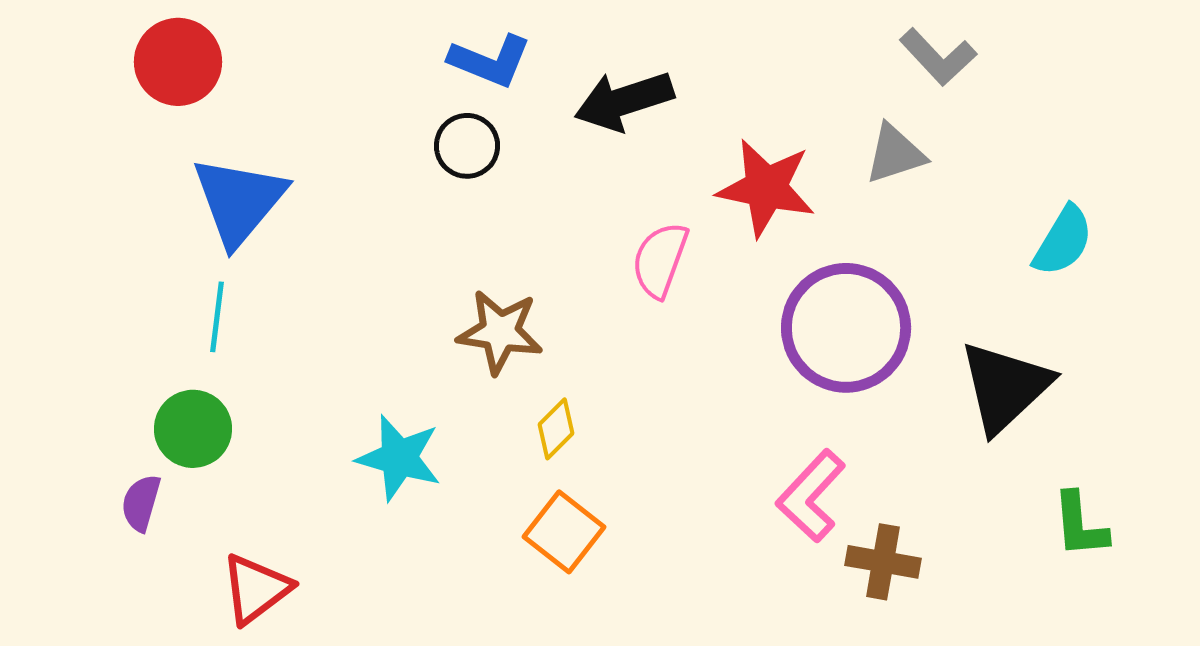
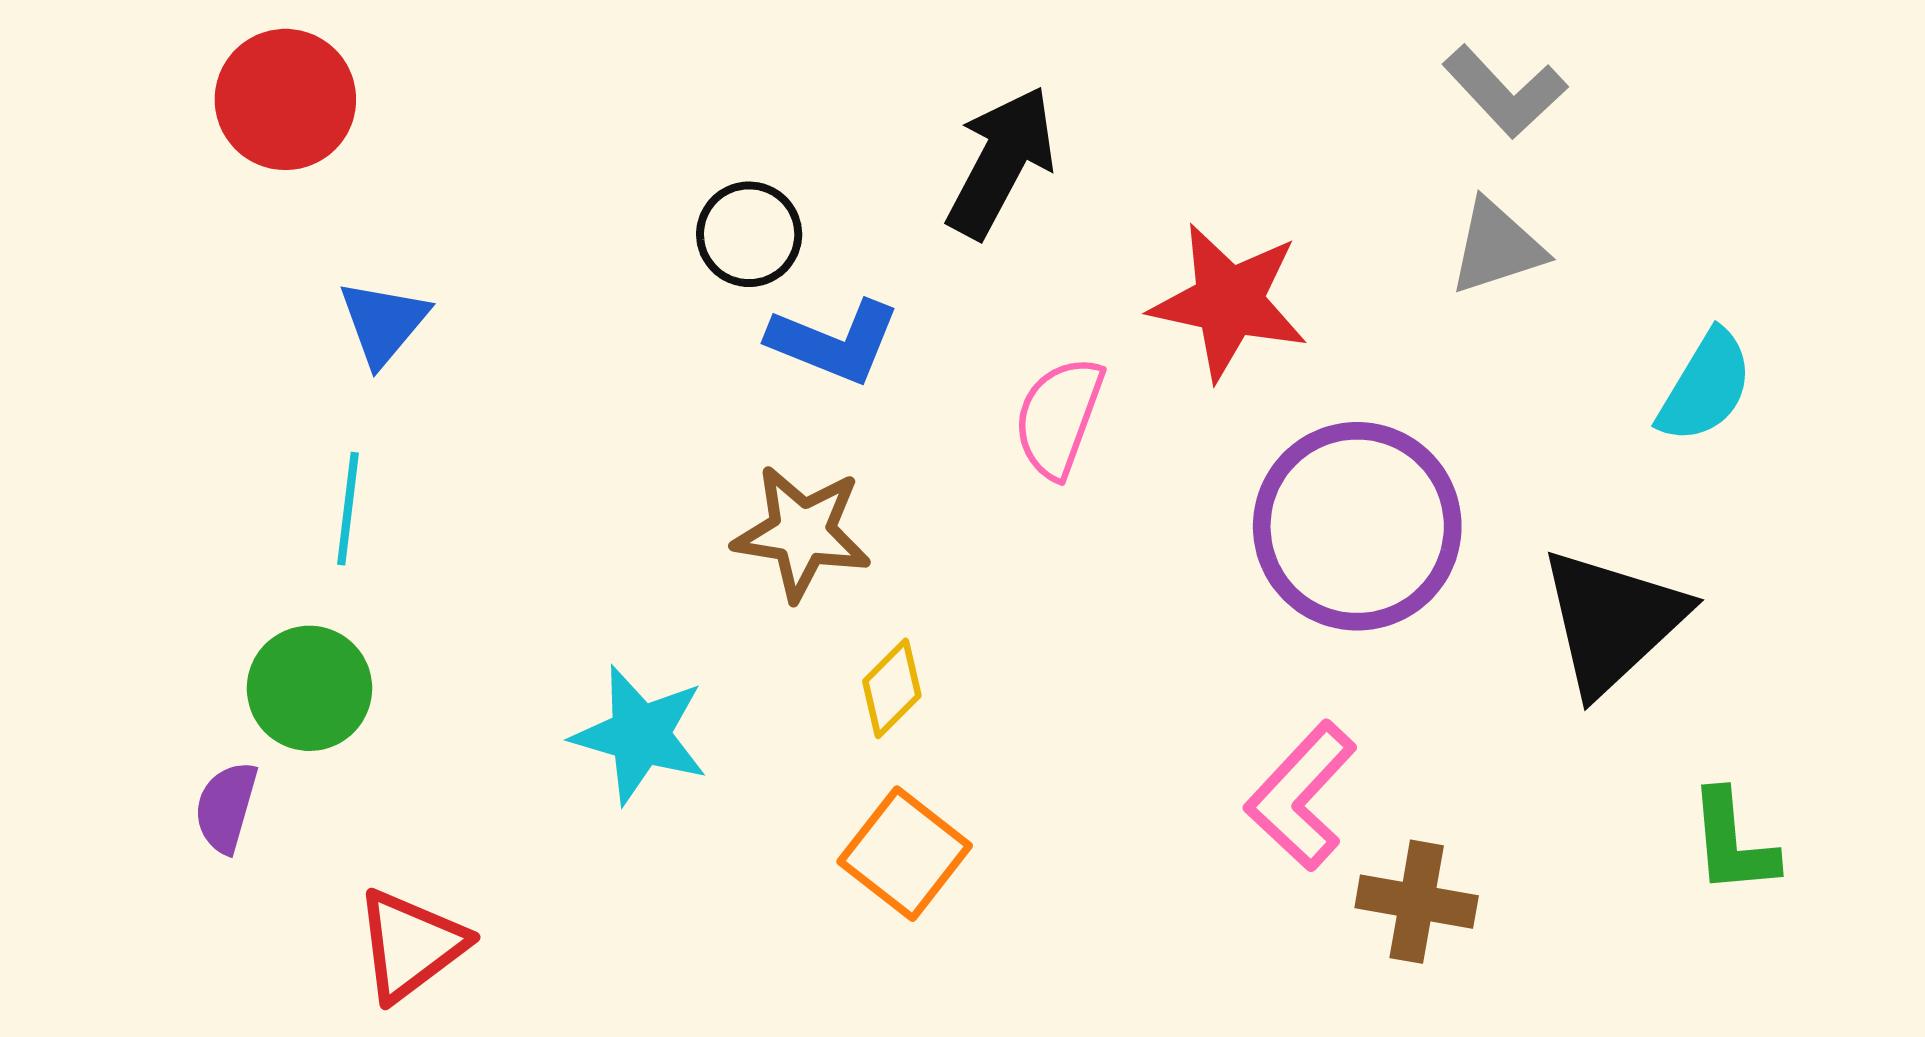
blue L-shape: (490, 61) -> (834, 342), moved
black arrow: (624, 101) -> (1001, 162), turned 136
gray triangle: (895, 154) -> (1497, 247), moved
blue triangle: (239, 201) -> (383, 323), size x0.6

